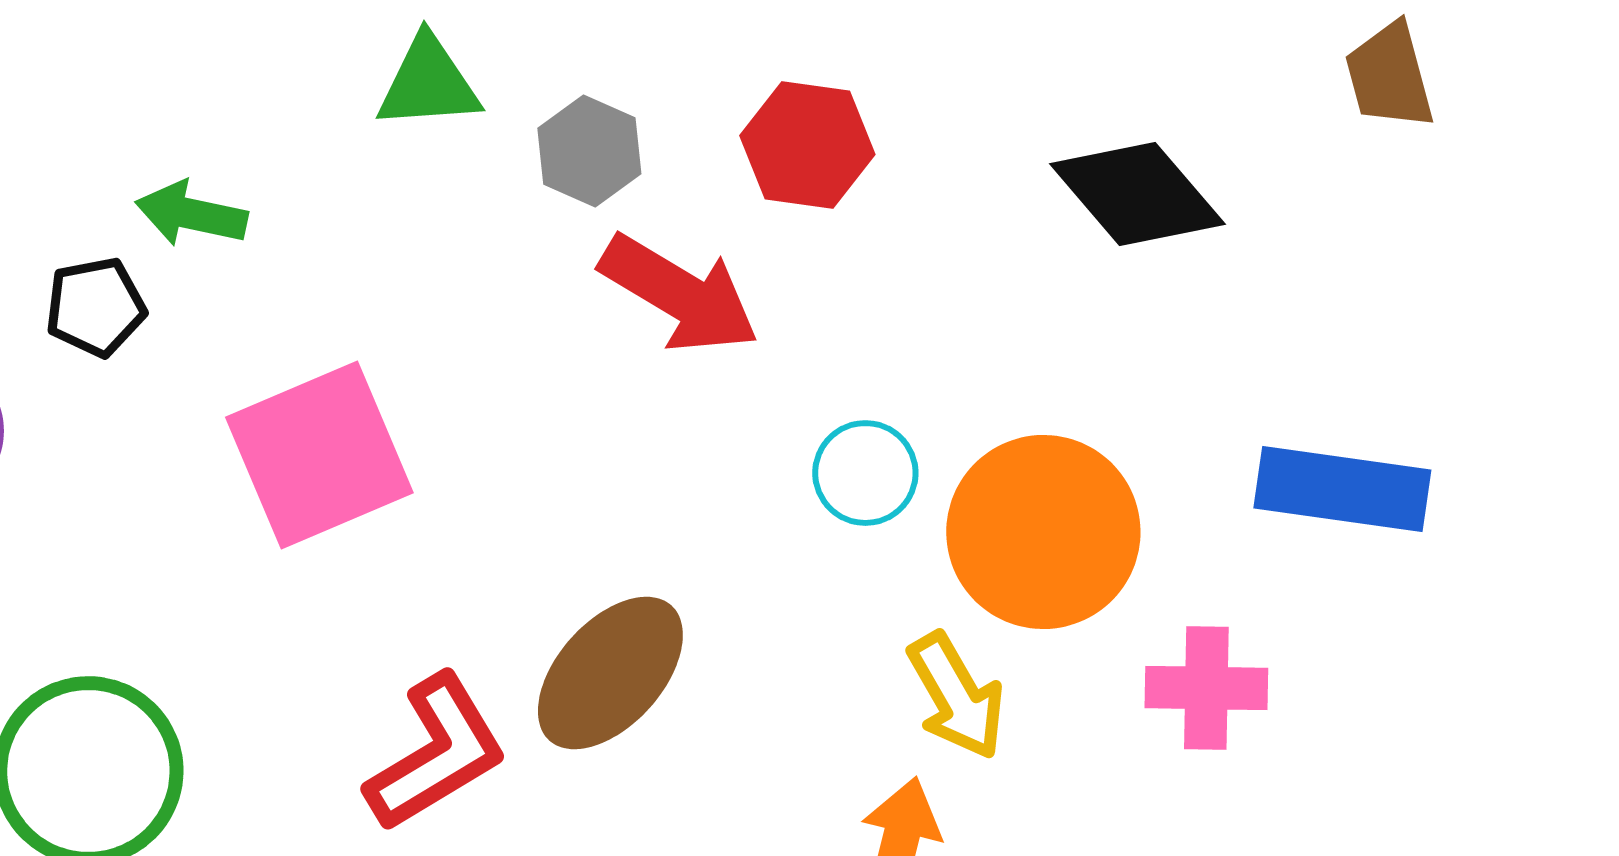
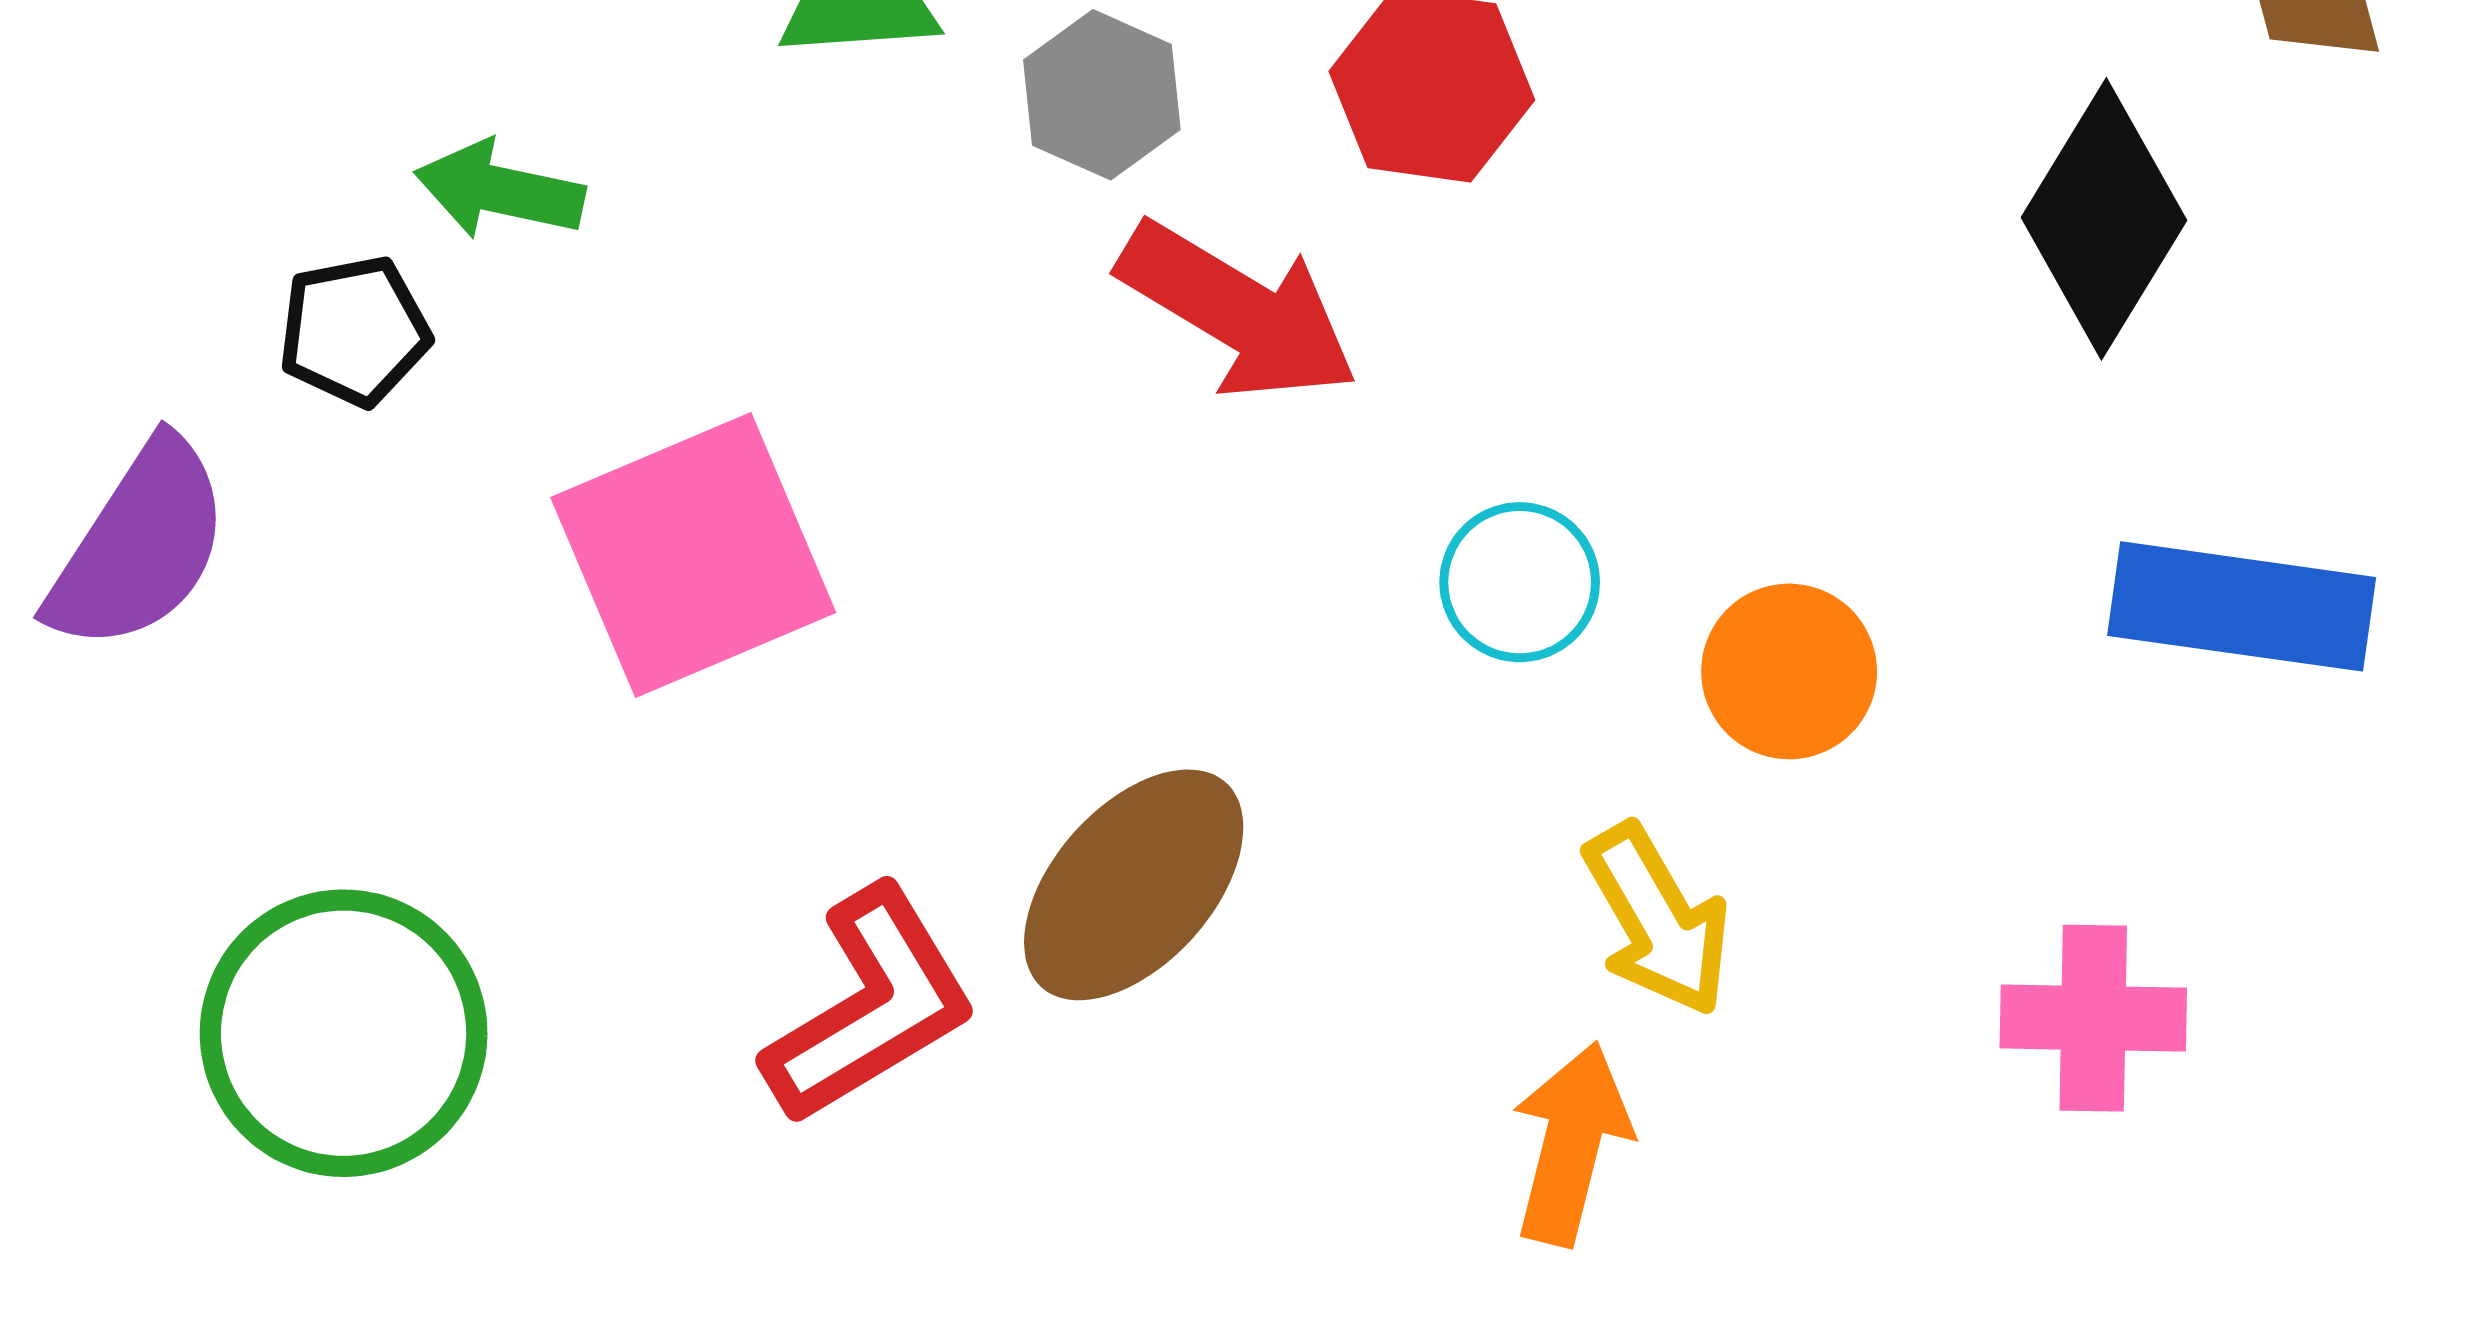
black diamond: (1137, 194) -> (2104, 219), moved, turned 72
orange circle: (1043, 532) -> (1789, 671), size x0.6
pink cross: (1206, 688) -> (2093, 1018), moved

